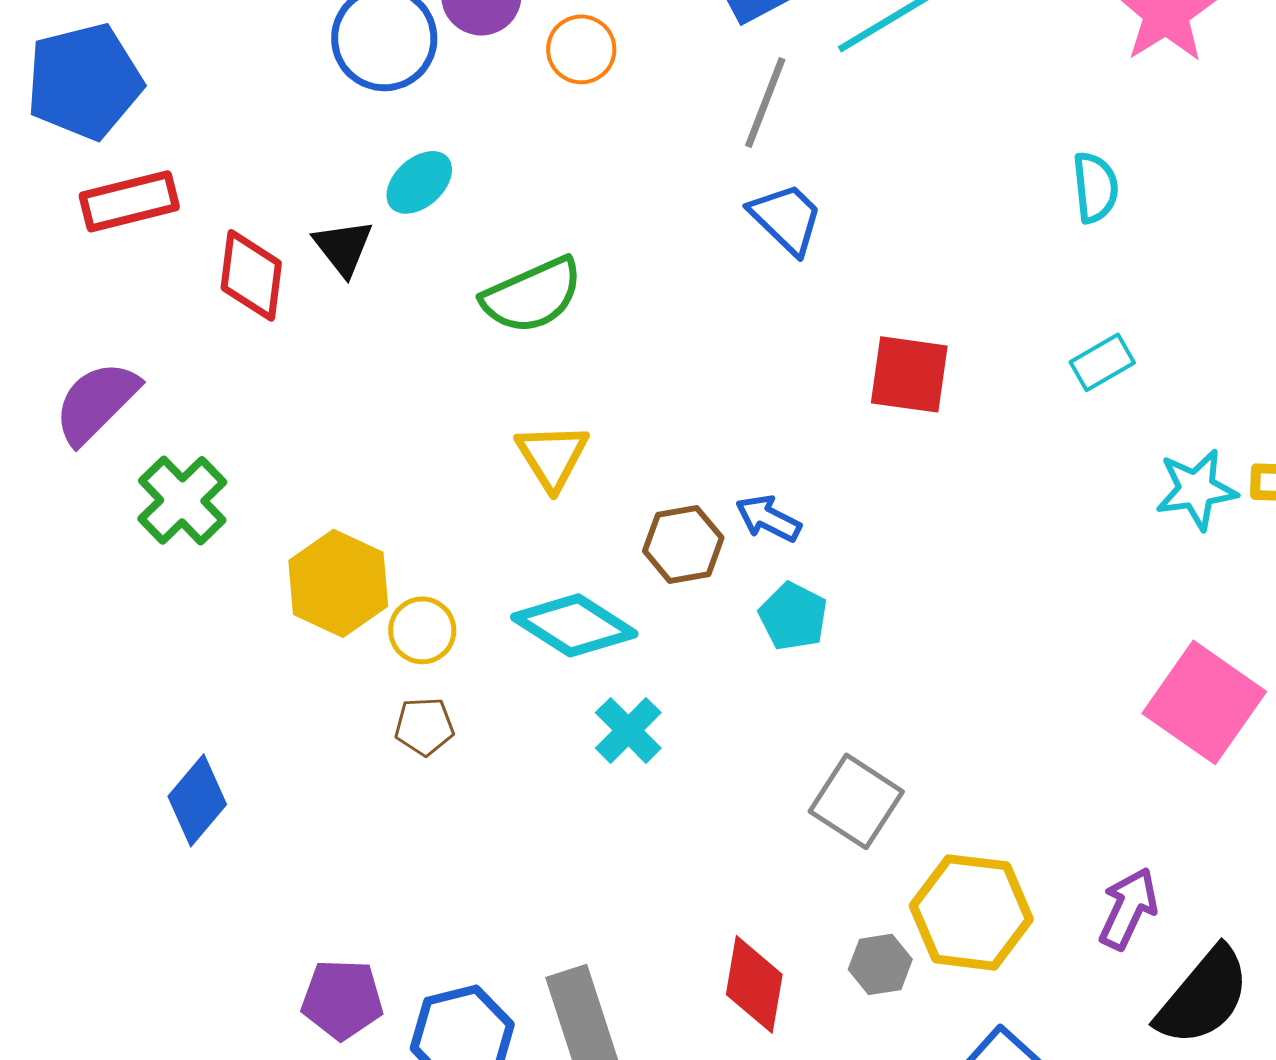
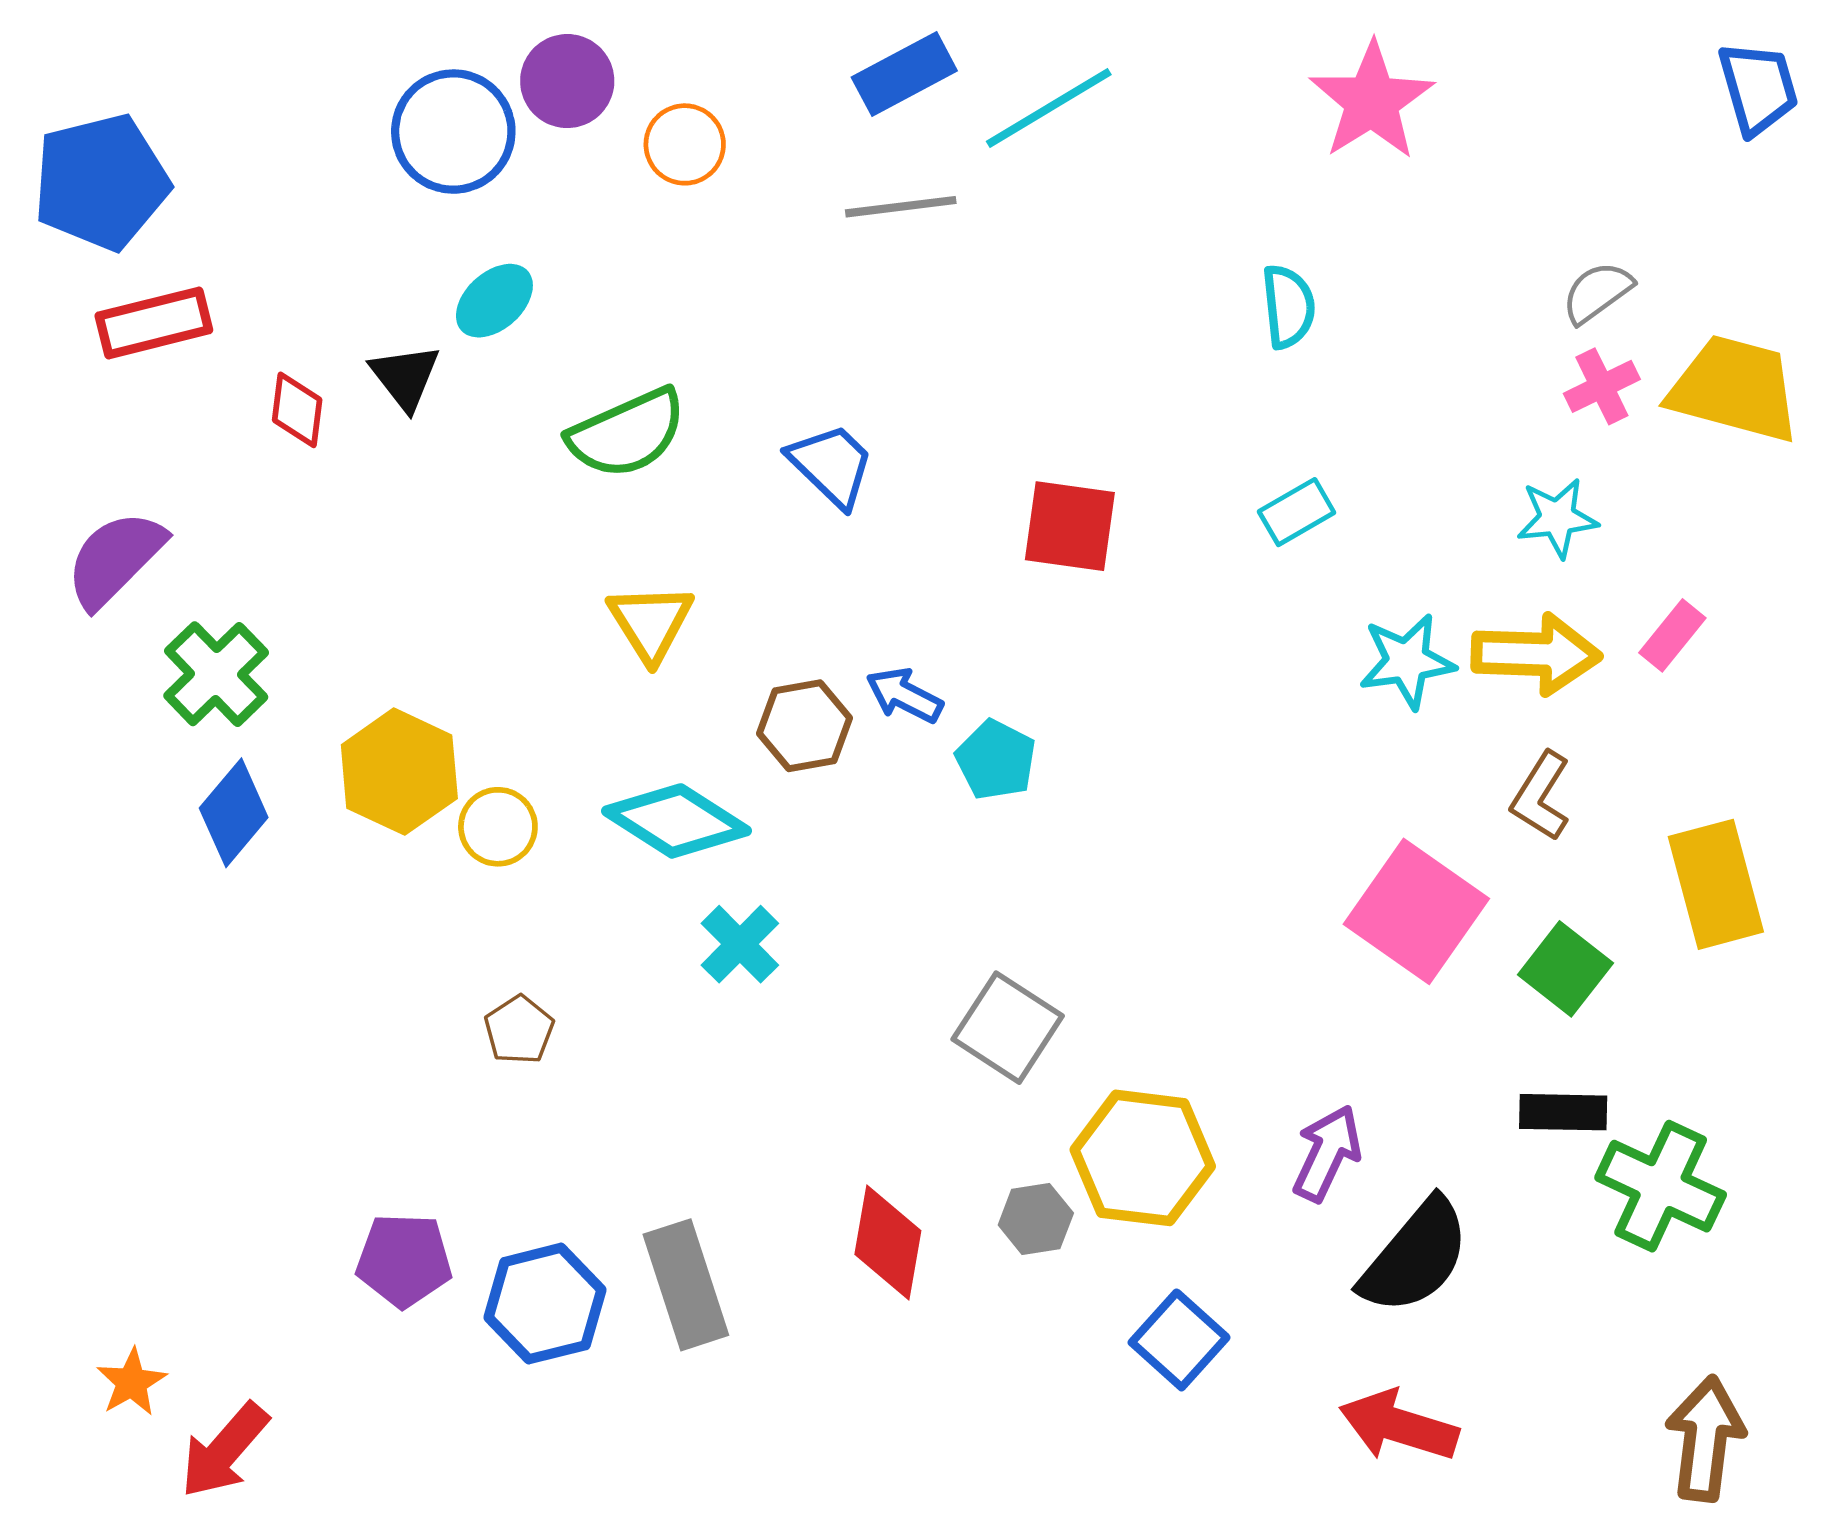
gray line: (765, 102) -> (901, 207), turned 62
blue trapezoid: (786, 218) -> (831, 465), moved
red diamond: (251, 275) -> (297, 410), size x0.7
cyan pentagon: (793, 616) -> (996, 760), moved
brown pentagon: (424, 726) -> (519, 1030), moved, turned -30
blue diamond: (197, 800) -> (234, 813), moved

